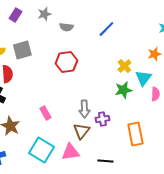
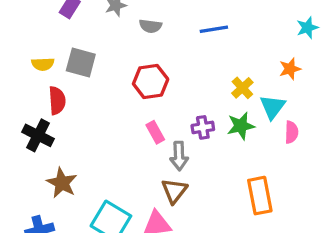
blue line: (106, 29) -> (214, 29), turned 36
gray square: (22, 50) -> (81, 62), turned 30
pink rectangle: (45, 113) -> (155, 132), moved
purple cross: (102, 119) -> (203, 127), moved

